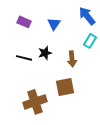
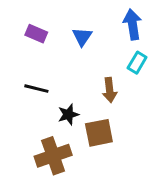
blue arrow: (87, 16) -> (132, 24), turned 30
black star: (45, 53) -> (68, 115), moved

